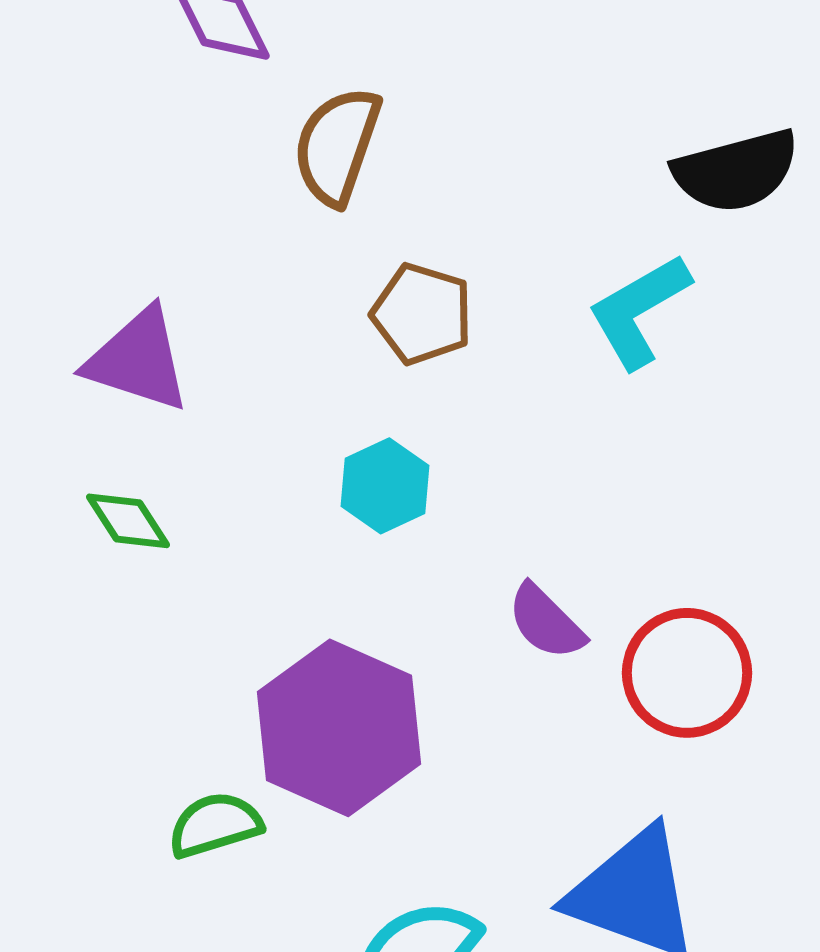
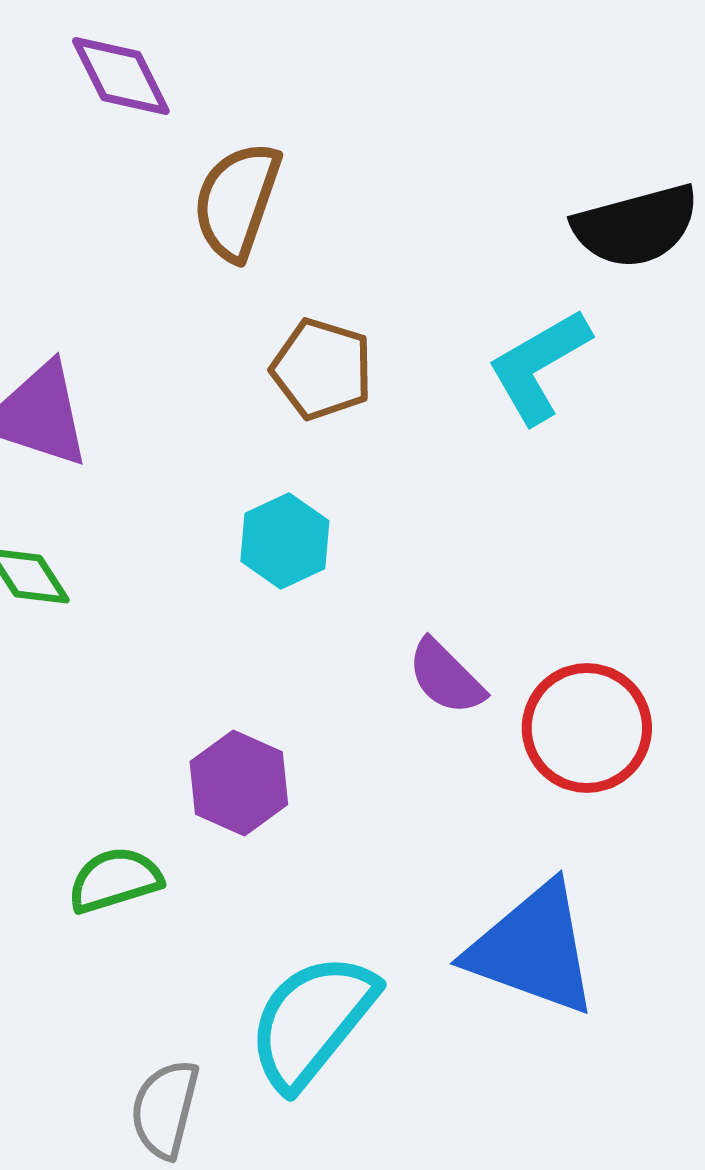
purple hexagon: (339, 728) -> (239, 783), size x0.6

